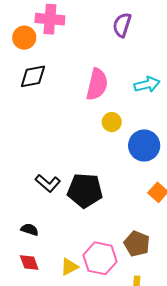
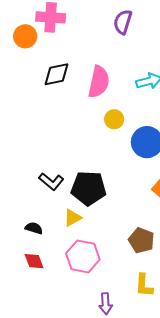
black diamond: (33, 76) -> (57, 74), moved
pink hexagon: (100, 258) -> (83, 256), moved
yellow triangle: (69, 267) -> (73, 218), moved

